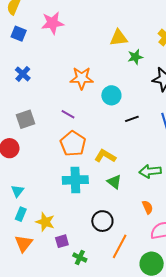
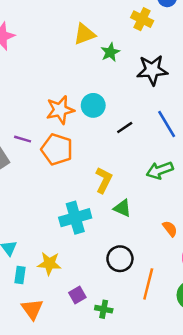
orange star: (82, 78) -> (60, 110), moved
purple line: (68, 114) -> (23, 139), moved
orange pentagon: (73, 144) -> (57, 149), moved
yellow L-shape: (105, 156) -> (104, 180), turned 100
green arrow: (150, 171) -> (160, 170), moved
yellow star: (45, 222) -> (49, 264), moved

